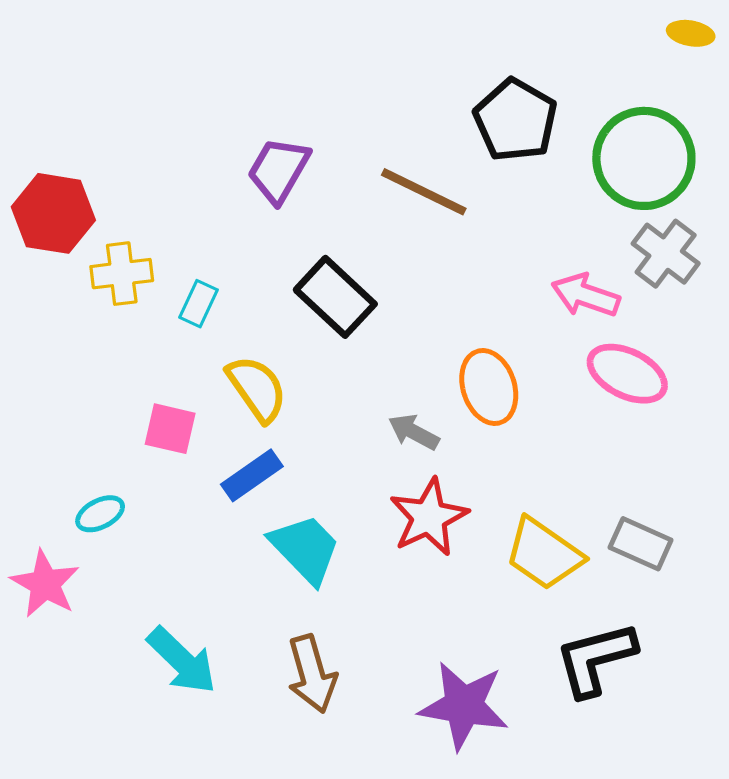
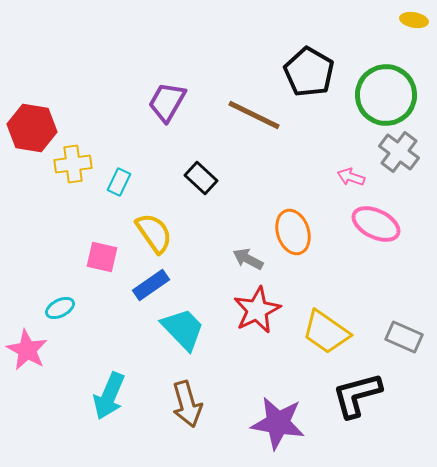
pink arrow: (586, 295) -> (351, 177), size x0.7
black rectangle: (335, 297) -> (201, 178), size x0.7
gray rectangle: (641, 544) -> (404, 337), moved
cyan arrow: (182, 661) -> (109, 396), turned 69

